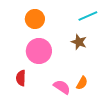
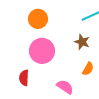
orange semicircle: (82, 83) -> (88, 69), moved

